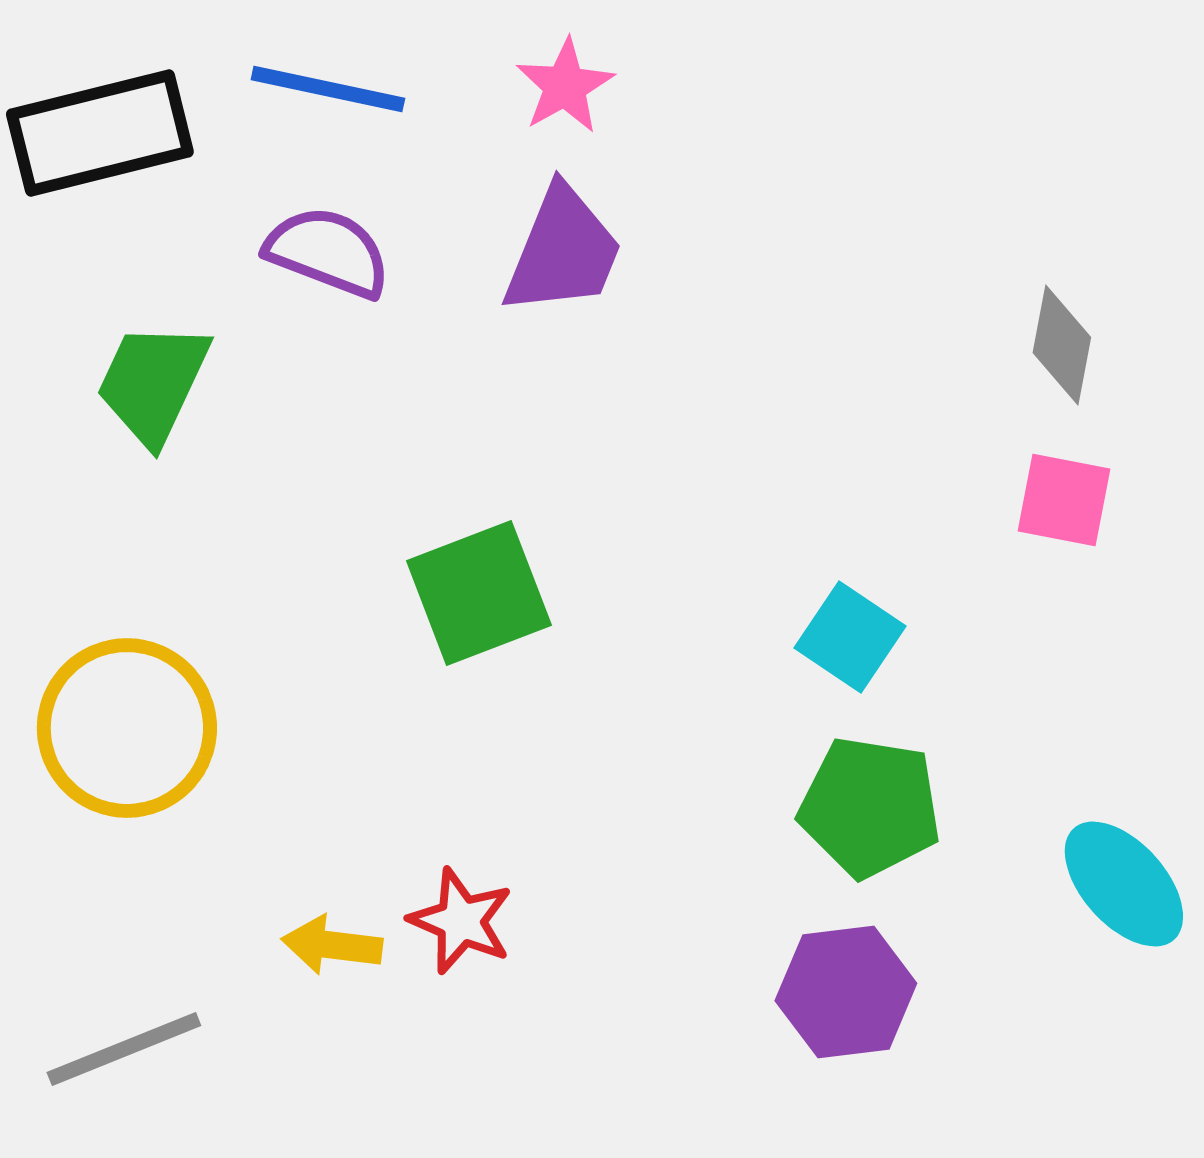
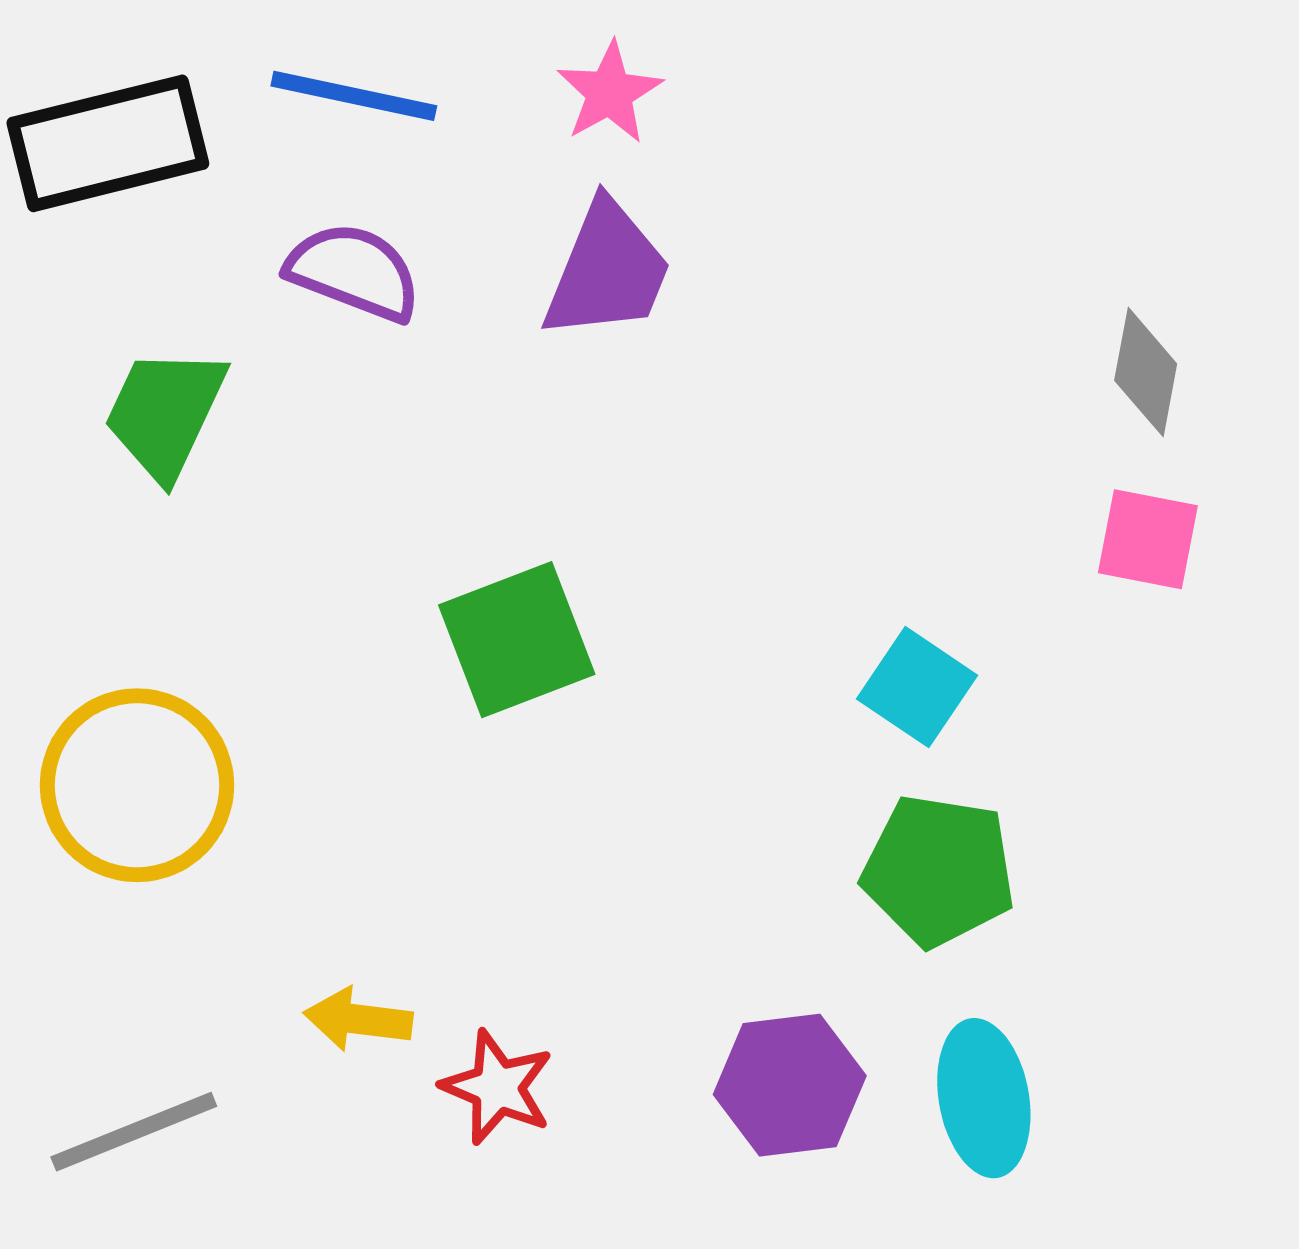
cyan ellipse: (1124, 884) -> (984, 1098), moved, turned 32
red star: (461, 921) -> (497, 1087), moved
purple hexagon: (846, 992) -> (790, 1085), moved

